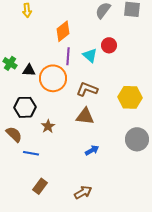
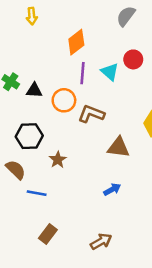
orange circle: (53, 78) -> (64, 100), size x0.7
brown L-shape: (87, 89) -> (91, 114), moved
brown triangle: (85, 116) -> (118, 147), moved

